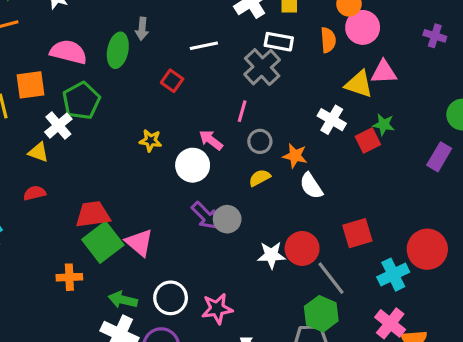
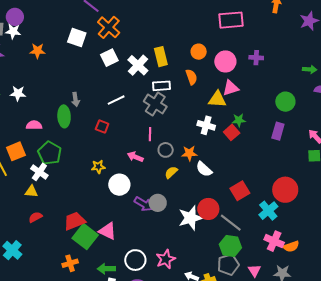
pink circle: (363, 27) -> (225, 61), moved
pink semicircle: (68, 52) -> (34, 125), size x0.7
white circle: (193, 165) -> (119, 185), moved
white star: (271, 255) -> (190, 218), size x1.4

